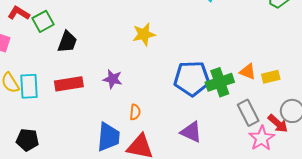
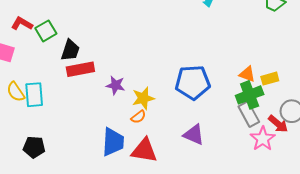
yellow star: (144, 34) -> (143, 98), moved
green cross: (220, 82) -> (250, 95), moved
red rectangle: (69, 84) -> (80, 69), moved
orange semicircle: (135, 112) -> (138, 117), turned 49

